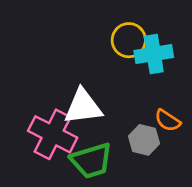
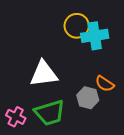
pink cross: (53, 134) -> (16, 117), moved, size x0.6

